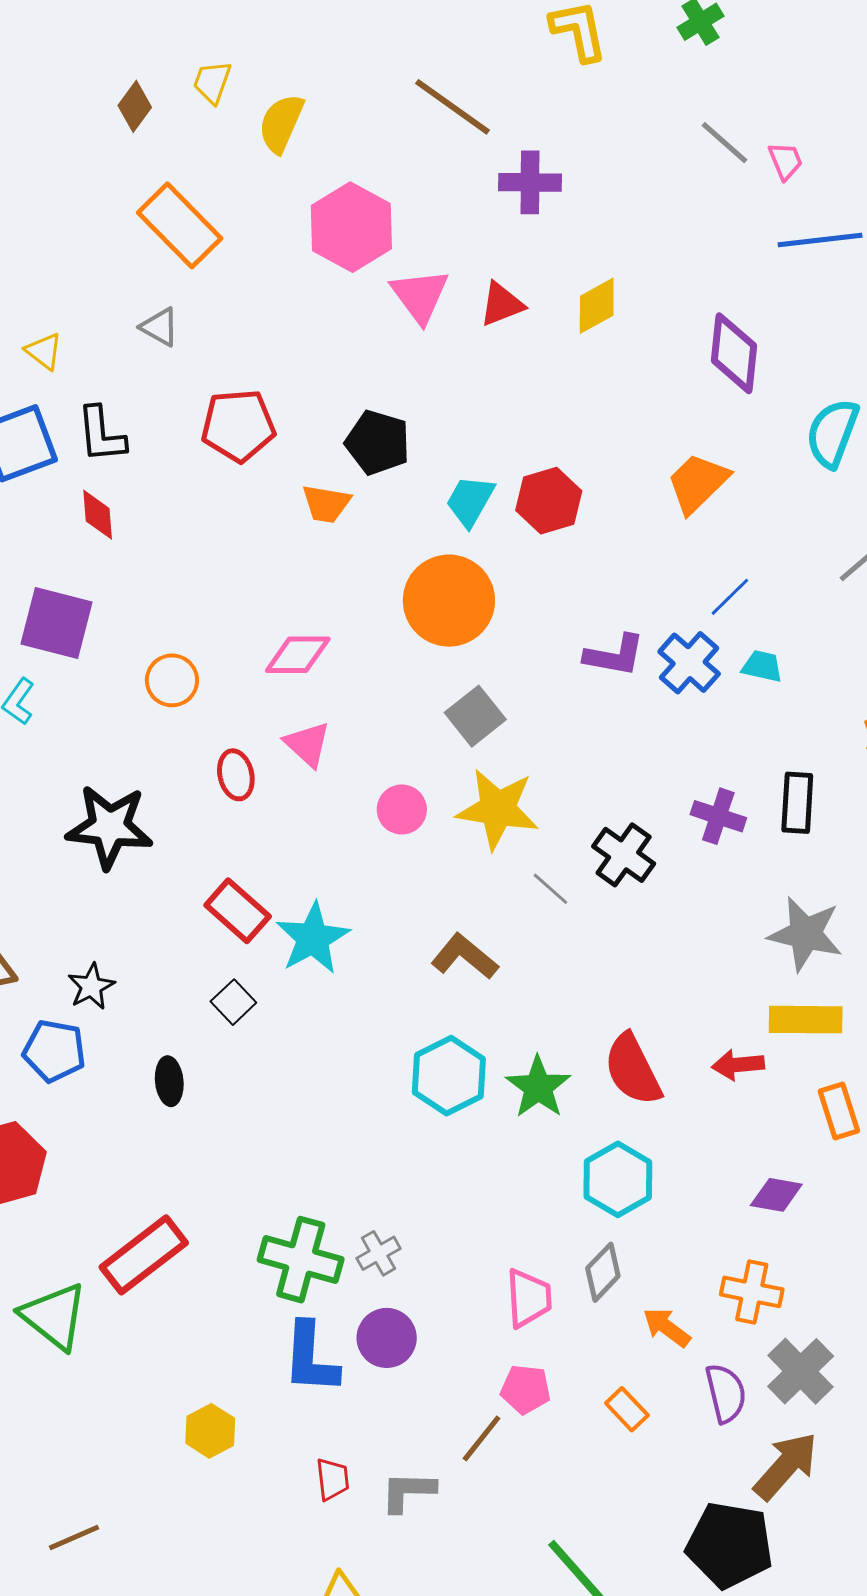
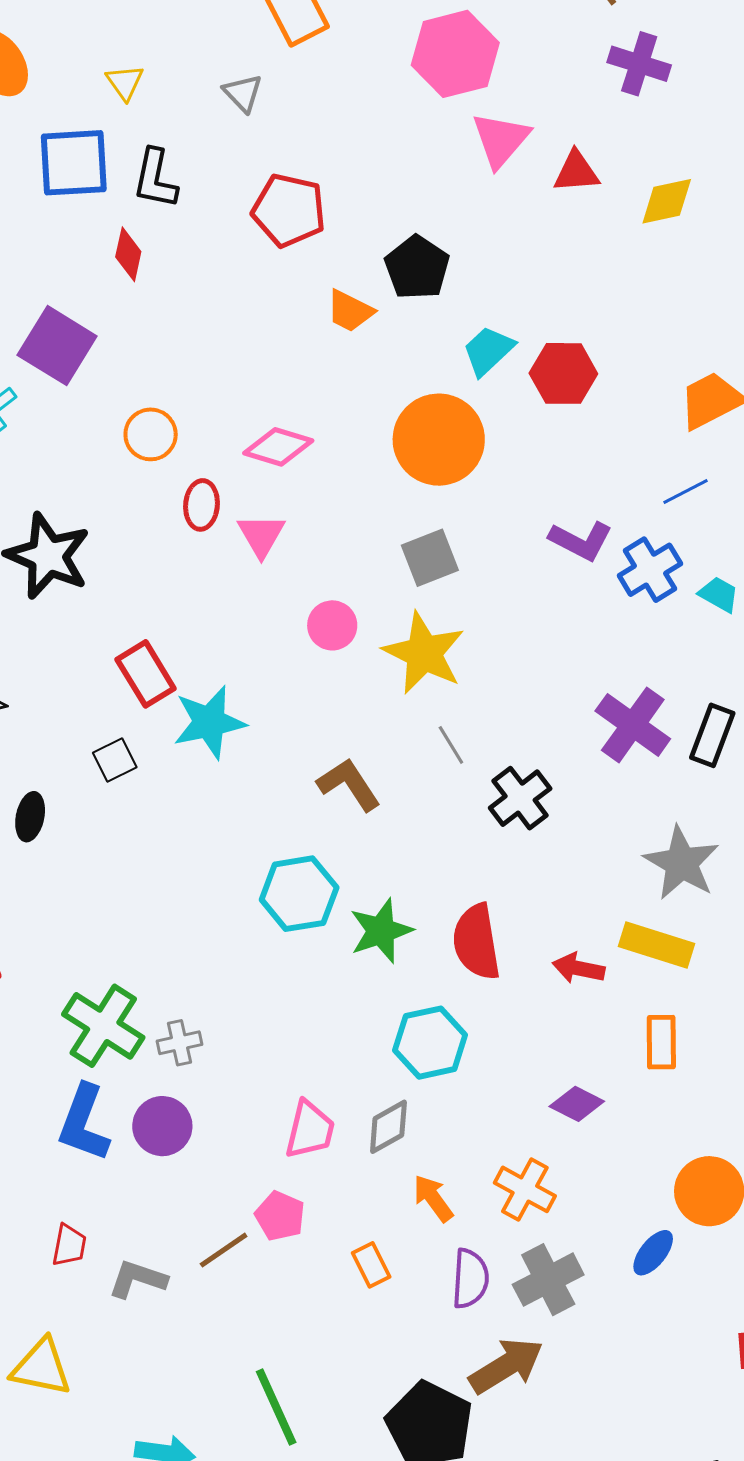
blue line: (730, 597) -> (686, 491), moved
red ellipse: (236, 775) -> (202, 505), moved
purple cross: (718, 816) -> (633, 725), size x1.4
black cross: (624, 855) -> (520, 798), moved

